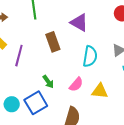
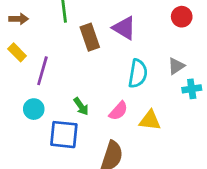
brown rectangle: (53, 42) -> (90, 37), moved
blue square: (36, 103) -> (64, 135), turned 35
cyan circle: (12, 104) -> (34, 109), moved

